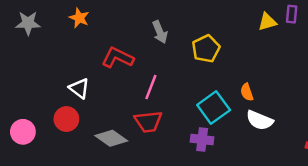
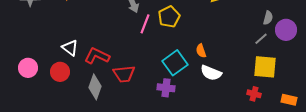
red L-shape: (118, 58) -> (97, 56), moved
pink line: (151, 87) -> (145, 24), moved
pink circle: (23, 132) -> (28, 68), moved
gray diamond: (111, 138) -> (95, 87), turned 75

